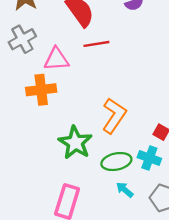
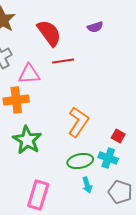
green star: (75, 143) -> (27, 140), moved
cyan arrow: (125, 190) -> (87, 185), turned -147

